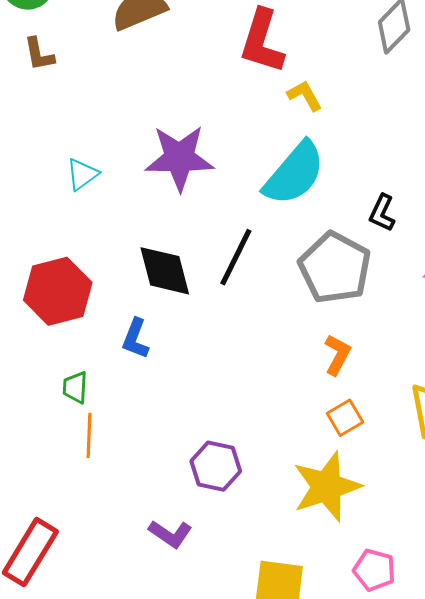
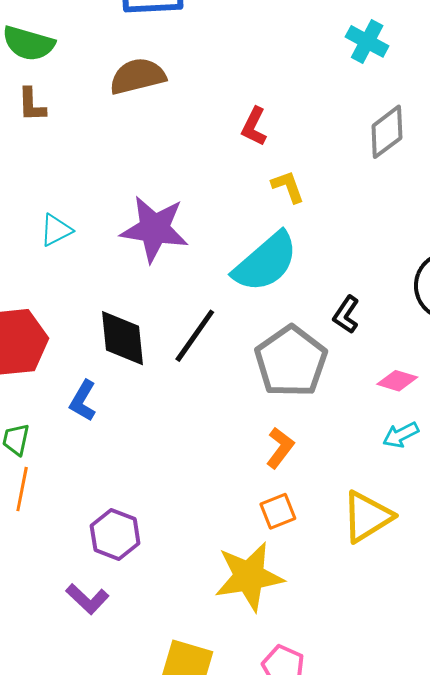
red L-shape: (262, 41) -> (254, 126), size x0.6
purple hexagon: (216, 466) -> (115, 535), moved

